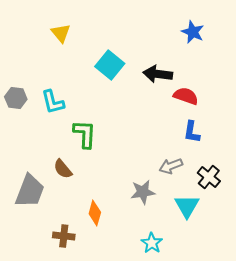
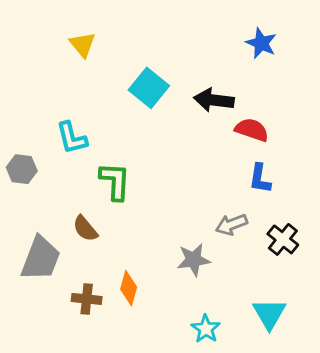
gray hexagon: (16, 98) -> (22, 169), moved
cyan triangle: (187, 206) -> (269, 314), moved
brown cross: (64, 236) -> (87, 299), moved

